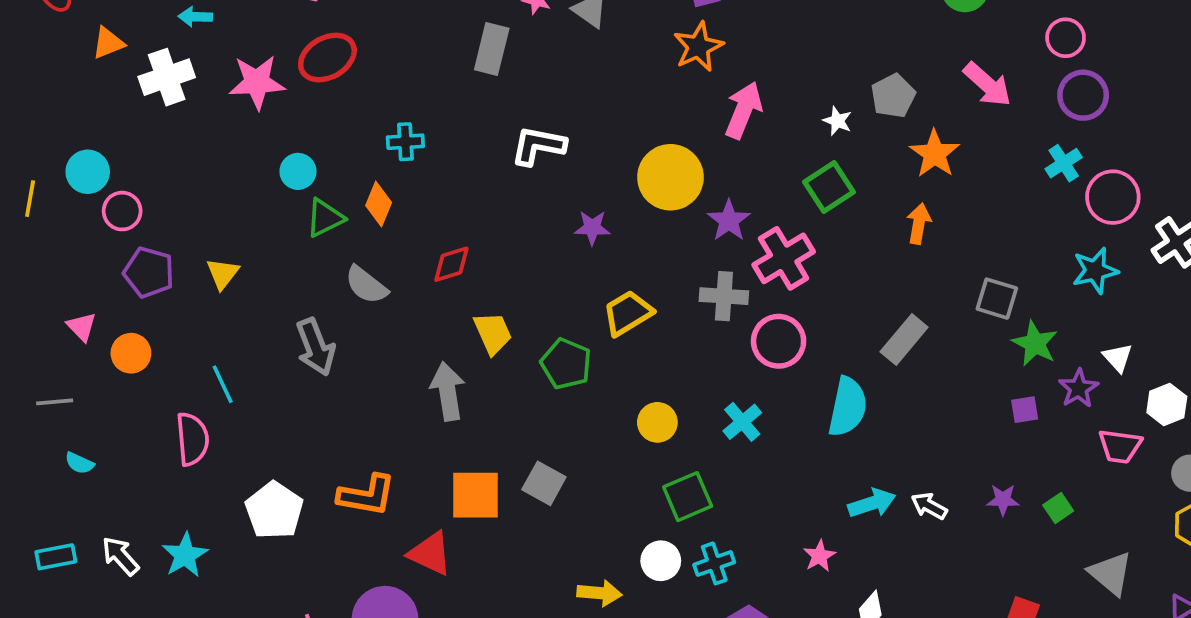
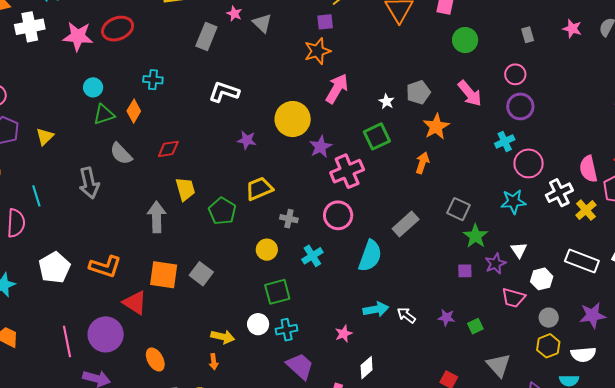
gray cross: (724, 296) -> (289, 219), moved, size x0.7

